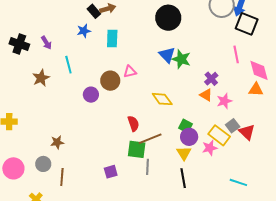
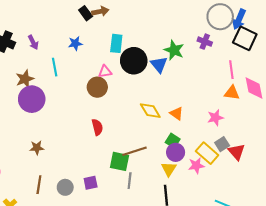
black circle: (168, 18) -> (134, 61), moved
blue star: (84, 31) -> (75, 43), moved
cyan rectangle: (112, 38) -> (116, 43), moved
green star: (181, 59) -> (174, 50), moved
pink triangle: (130, 72) -> (105, 72), moved
purple cross: (211, 79) -> (205, 42), moved, turned -32
orange triangle: (256, 89) -> (232, 93), moved
purple circle: (91, 95) -> (32, 99), moved, size x1.6
orange triangle: (206, 95) -> (177, 113), moved
red semicircle: (133, 124) -> (97, 127), moved
gray circle: (43, 164) -> (65, 187), moved

